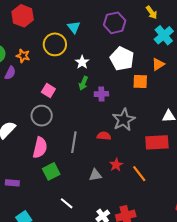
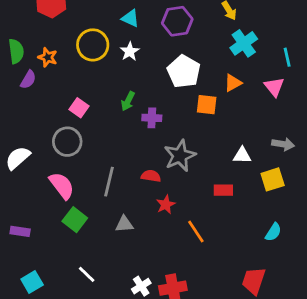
cyan triangle: (74, 27) -> (130, 18), moved, turned -32
white star: (82, 62) -> (130, 51), moved
red rectangle: (157, 142) -> (223, 190), size x0.6
pink semicircle: (40, 148) -> (62, 186), turned -55
red star: (116, 165) -> (166, 205), moved
green square: (51, 171) -> (75, 220), turned -30
gray triangle: (95, 175) -> (124, 224), moved
white line: (67, 203) -> (87, 274), moved

